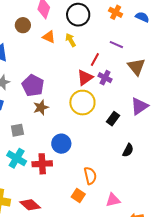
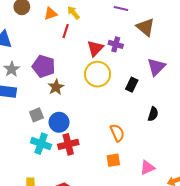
orange triangle: (49, 37) -> (51, 14), turned -32
red line: (95, 60) -> (66, 31), moved
blue circle: (61, 144) -> (59, 122), moved
orange semicircle: (90, 176) -> (117, 133), moved
orange square: (78, 196) -> (113, 160), moved, turned -32

